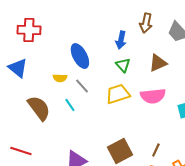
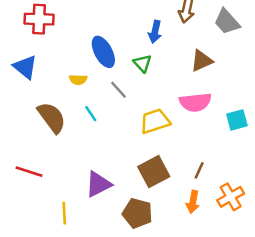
green triangle: (123, 65) -> (142, 63), moved
gray line: (82, 86) -> (118, 90), moved
yellow trapezoid: (118, 94) -> (155, 121), moved

